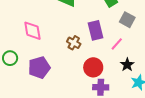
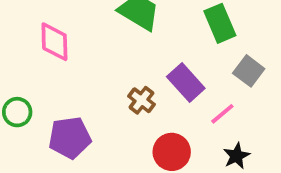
purple rectangle: (95, 30) -> (186, 83), turned -36
pink diamond: (32, 31) -> (54, 42), moved

